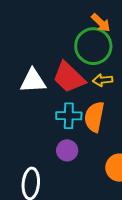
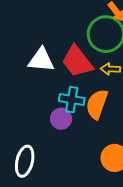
purple circle: (67, 150) -> (61, 119), moved

